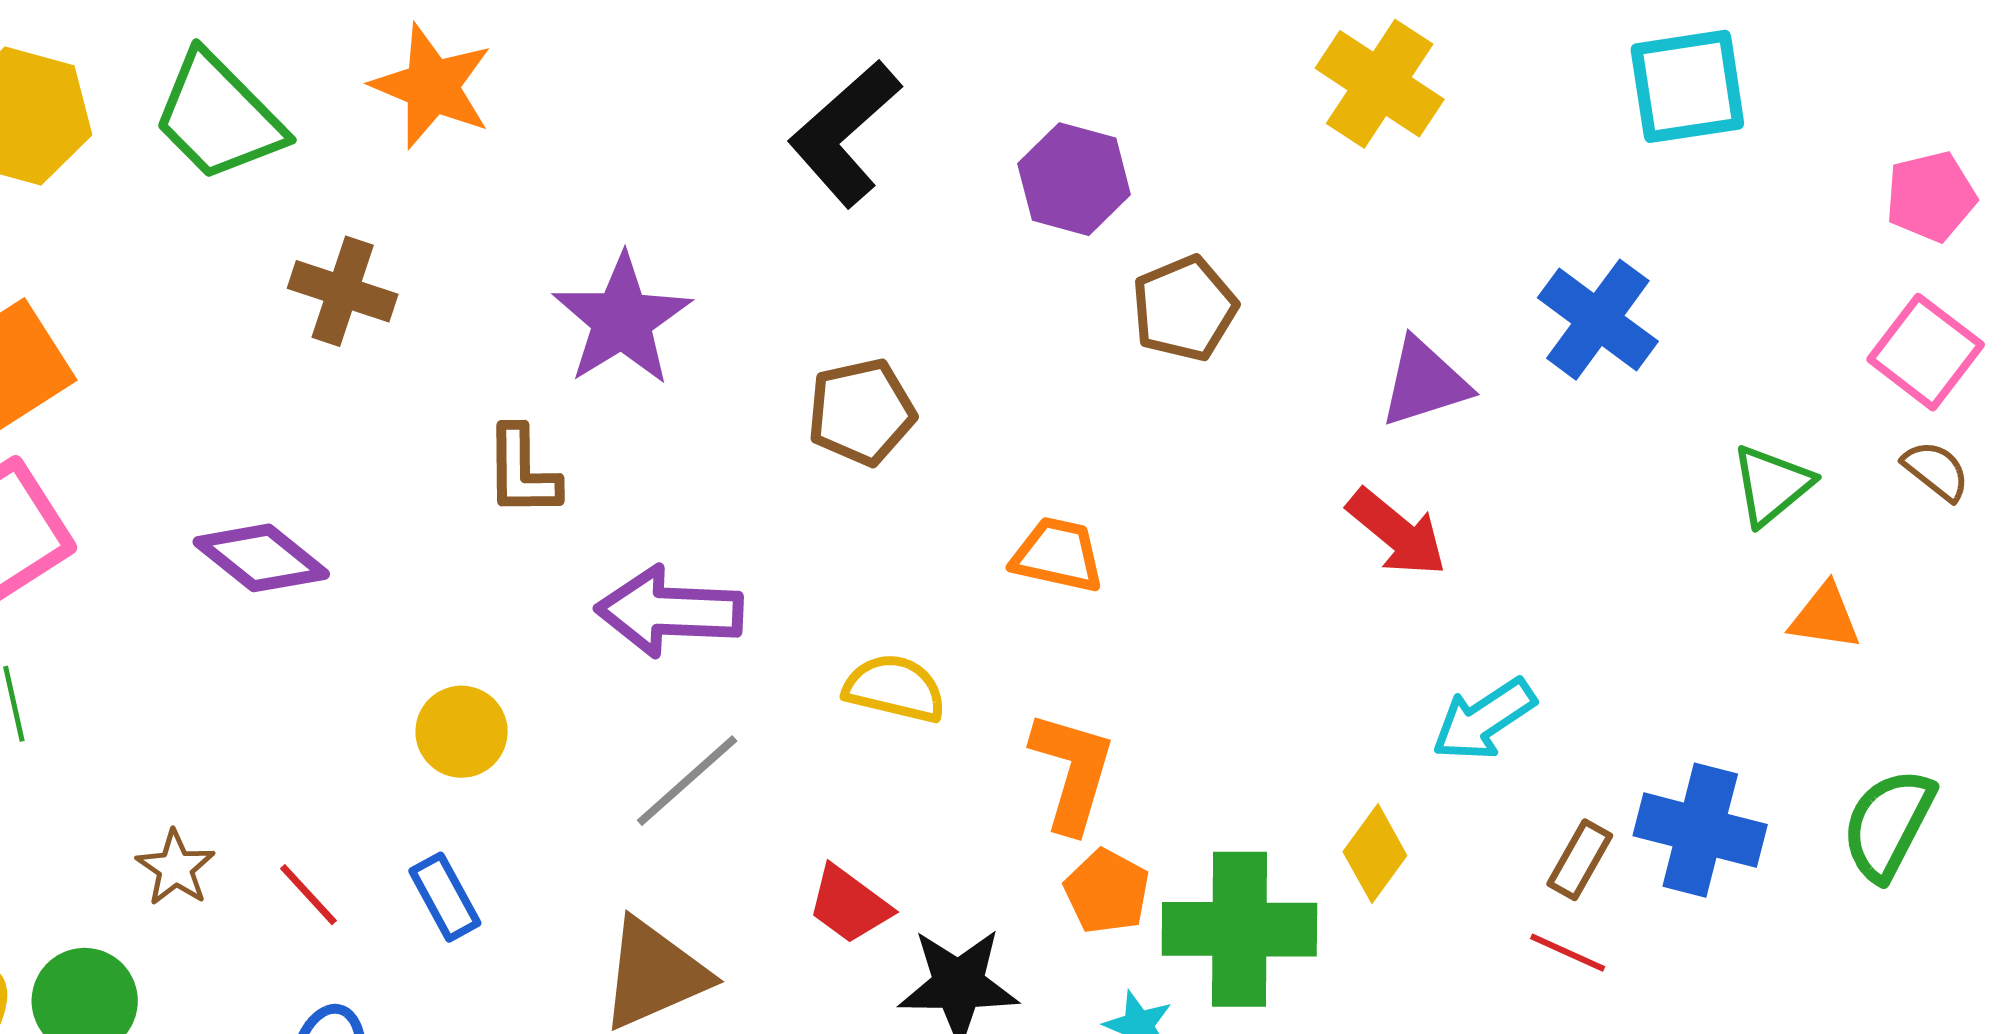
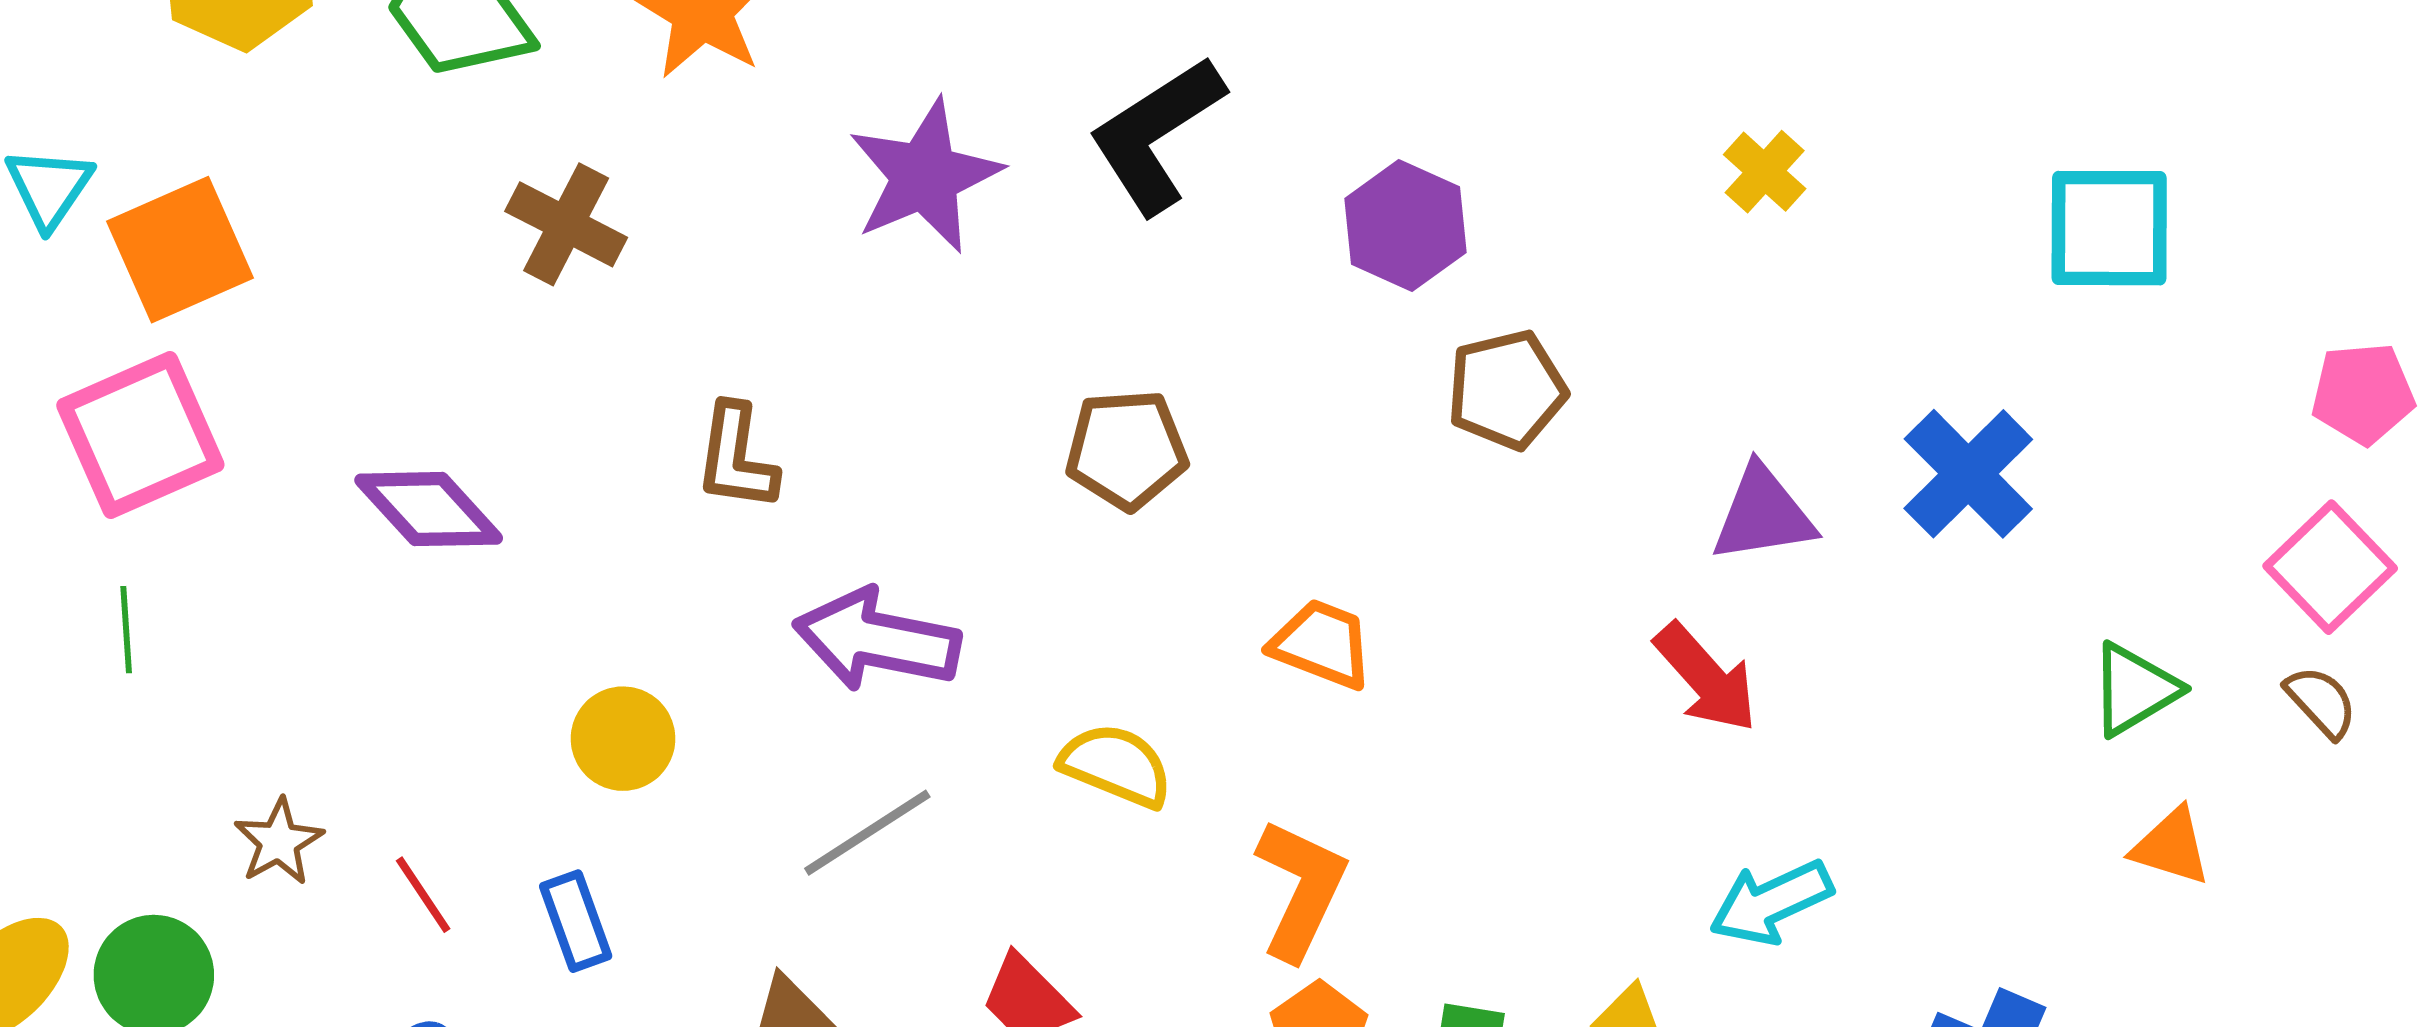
yellow cross: (1380, 84) -> (1765, 172), size x0.6
purple star: (622, 320) -> (925, 176), moved

